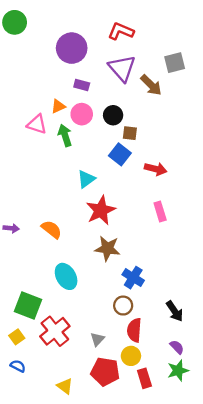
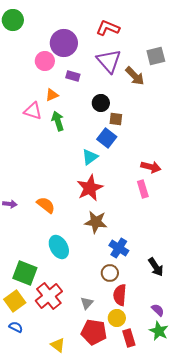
pink circle: (82, 114) -> (45, 61), moved
red arrow: (156, 169) -> (151, 167), moved
cyan triangle: (86, 179) -> (90, 157), moved
black arrow: (175, 311) -> (156, 267), moved
yellow square: (17, 337) -> (15, 301), size x1.5
green star: (178, 370) -> (159, 331), turned -30

